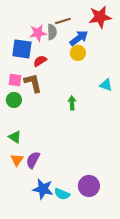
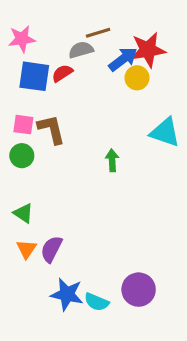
red star: (100, 17) -> (148, 50), moved
gray semicircle: (52, 32) -> (81, 50), turned -105
pink star: (38, 33) -> (22, 39), moved
yellow circle: (78, 53) -> (137, 78), moved
red semicircle: (40, 61) -> (62, 73), moved
cyan triangle: (106, 85) -> (165, 132), size x1.5

